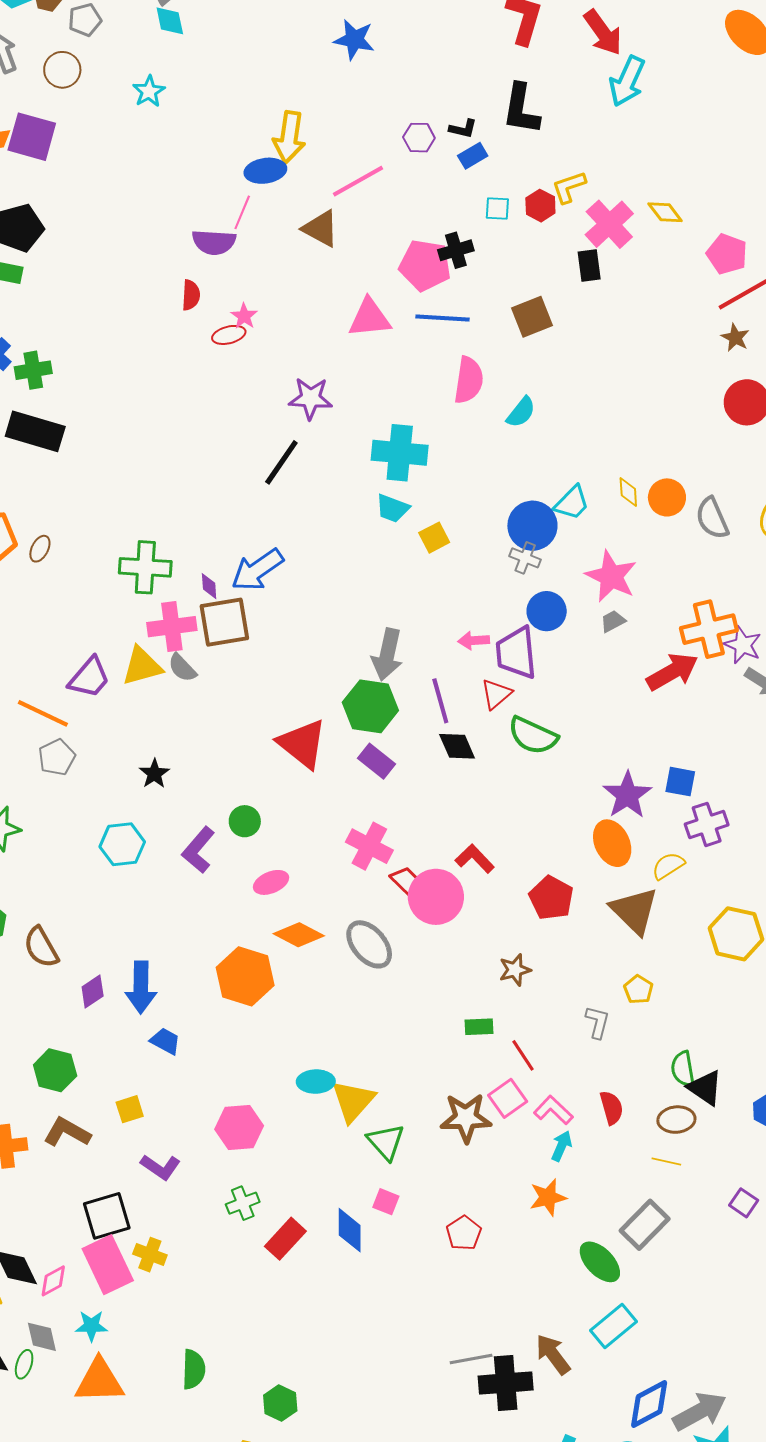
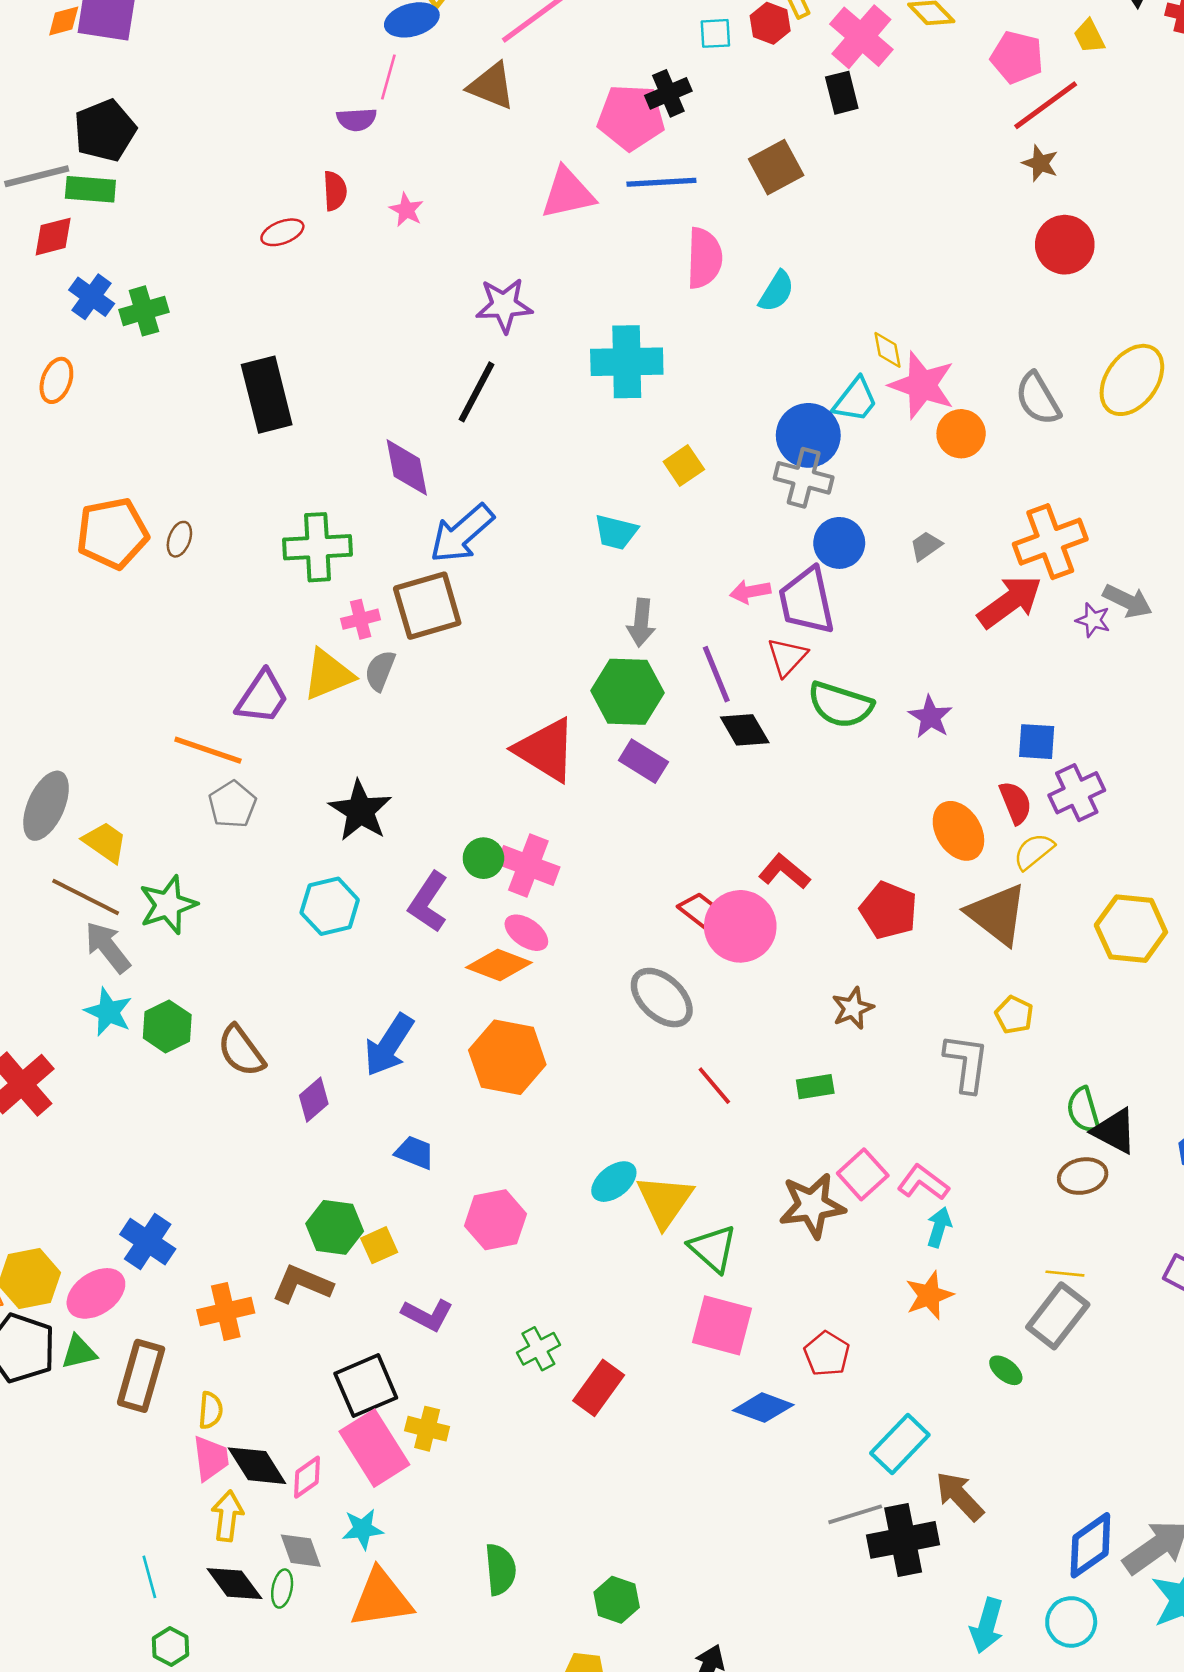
purple semicircle: (214, 242) -> (357, 119), size x0.7
red ellipse: (229, 335) -> (282, 232), moved
black rectangle: (35, 431) -> (267, 395), moved, turned 66
yellow diamond: (628, 492) -> (887, 350), moved
orange circle: (667, 497) -> (961, 434), moved
cyan trapezoid: (392, 508) -> (616, 532), moved
gray cross: (525, 558) -> (804, 478), size x1.4
pink star: (611, 576) -> (922, 385), moved
purple diamond: (209, 586) -> (407, 467), moved, size x1.8
pink cross: (172, 627) -> (361, 619), size x0.6
purple star: (743, 645) -> (1093, 620), moved, size x0.7
gray arrow: (387, 654) -> (641, 623), size x0.7
gray semicircle: (182, 668) -> (380, 671), turned 72
black star: (154, 774) -> (360, 811), size x1.6
purple star: (627, 795) -> (930, 717), moved, size x0.7
pink cross: (369, 846) -> (528, 866), moved
pink ellipse: (271, 882) -> (526, 933), turned 64
orange diamond: (299, 935) -> (499, 965), moved
blue arrow: (141, 987) -> (389, 1045), moved, turned 39
gray L-shape: (597, 1022) -> (967, 1063), size x1.4
red line: (523, 1055) -> (714, 1086), moved
green hexagon: (55, 1070) -> (335, 1227), moved
cyan ellipse: (316, 1082) -> (614, 1182), turned -30
red semicircle: (612, 1108) -> (1015, 803), moved
pink hexagon: (239, 1127) -> (496, 1220), moved
yellow line: (666, 1161) -> (1065, 1274), moved
pink square: (386, 1202) -> (722, 1325), size x1.8
blue diamond: (350, 1230) -> (763, 1408), moved, turned -63
green ellipse: (600, 1262) -> (1006, 1370), size x0.6
cyan rectangle: (613, 1326) -> (900, 1444), moved

